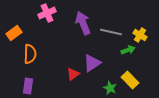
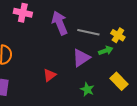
pink cross: (47, 13) -> (23, 13), turned 36
purple triangle: (92, 63) -> (81, 58), moved
yellow rectangle: (130, 80) -> (119, 81), moved

